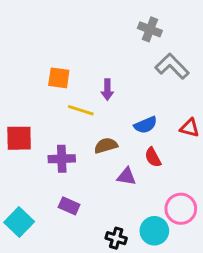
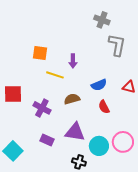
gray L-shape: (172, 66) -> (117, 45), turned 55
purple cross: (62, 159) -> (42, 108), turned 30
purple triangle: (126, 176) -> (75, 132), moved, size x1.5
cyan circle: (154, 231) -> (99, 146), moved

